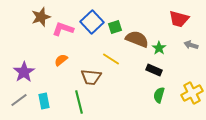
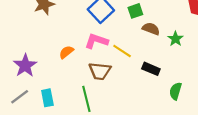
green square: (115, 27) -> (135, 11), moved
pink L-shape: (63, 29) -> (96, 41), moved
brown semicircle: (137, 39) -> (151, 29), size x0.7
black rectangle: (154, 70) -> (151, 69), moved

